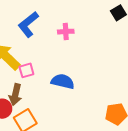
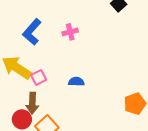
blue semicircle: (63, 81) -> (76, 82), size x0.7

